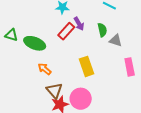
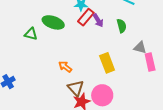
red rectangle: (66, 31) -> (86, 17), moved
gray triangle: (116, 40) -> (140, 48), moved
green ellipse: (35, 43) -> (53, 22), moved

